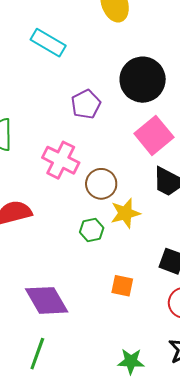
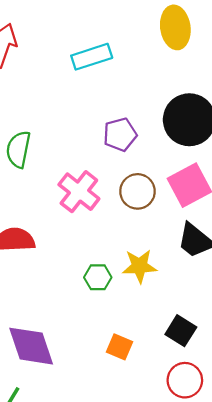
cyan rectangle: (48, 43) -> (92, 57), turned -60
brown circle: (101, 184) -> (137, 191), moved

